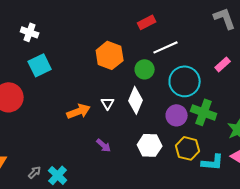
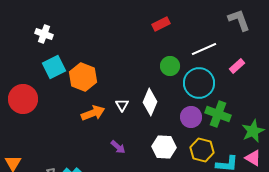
white line: (166, 47) -> (204, 49), moved
orange hexagon: (110, 55) -> (83, 77), moved
green circle: (145, 69) -> (170, 66), moved

